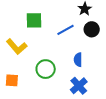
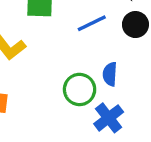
green circle: (46, 69) -> (80, 89), moved

